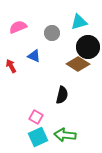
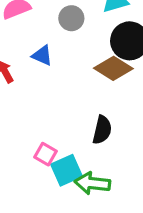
black semicircle: (62, 95) -> (102, 130), moved
cyan square: (38, 137) -> (67, 170), moved

